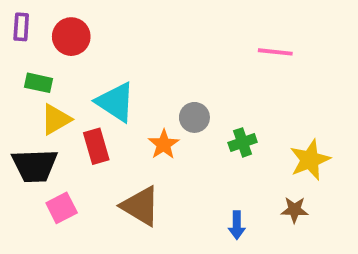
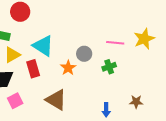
pink line: (275, 52) -> (115, 43), moved
yellow star: (310, 160) -> (144, 39), moved

